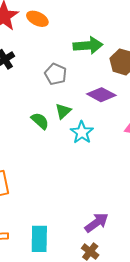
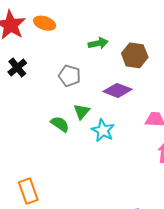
green arrow: (88, 45) -> (98, 43), size x0.7

